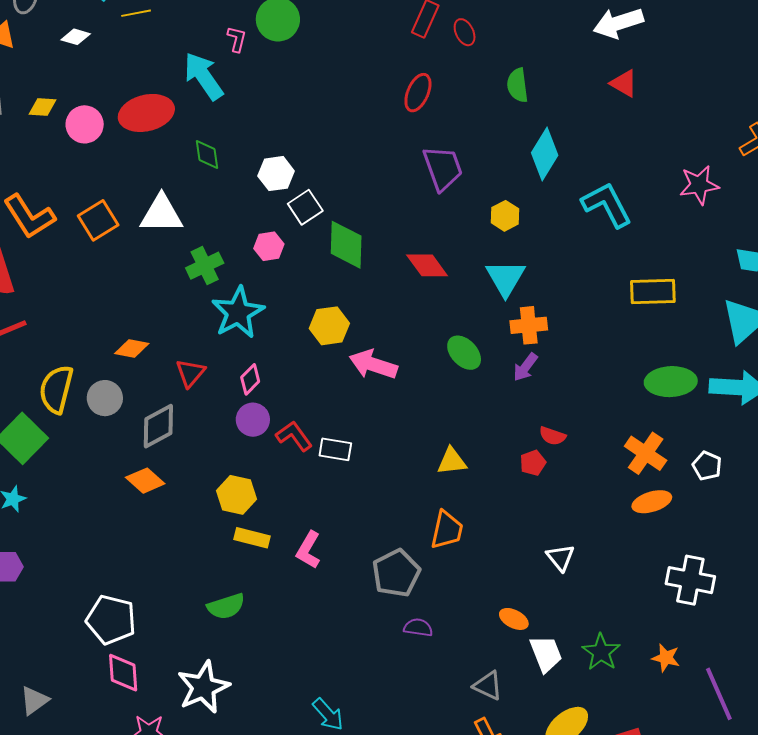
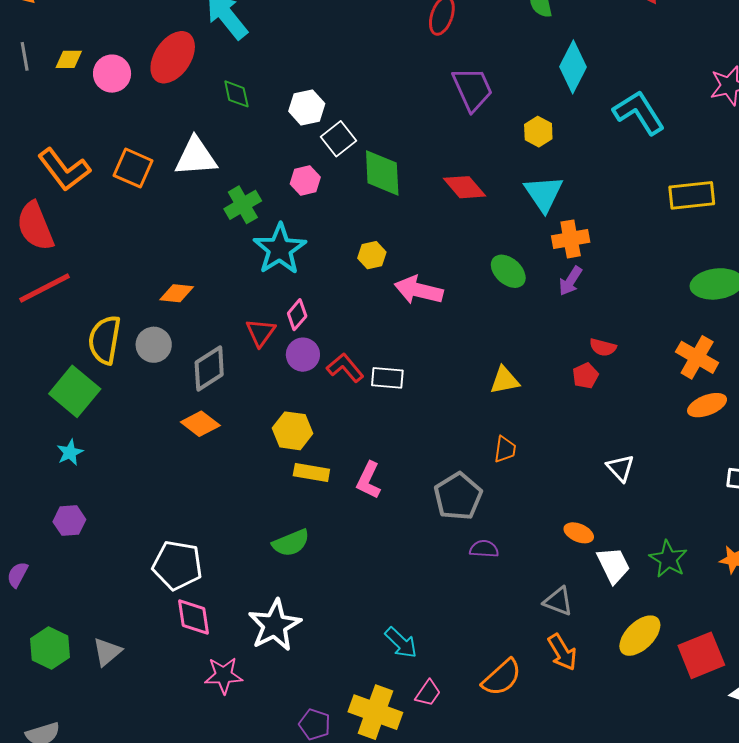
red ellipse: (146, 113) -> (173, 57), turned -38
orange square: (98, 220) -> (133, 168), turned -30
yellow hexagon: (329, 326) -> (372, 255), size x0.7
red triangle: (190, 373) -> (260, 332), moved
orange trapezoid: (447, 530) -> (505, 449), size x0.7

